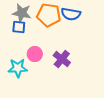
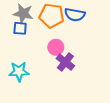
pink circle: (35, 54) -> (56, 47), moved

